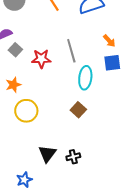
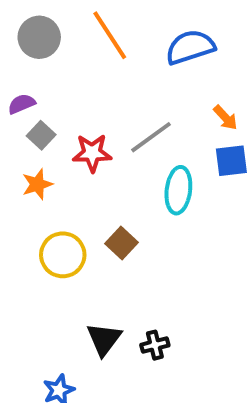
gray line: (71, 51) -> (151, 137), turned 70
orange star: (13, 85) -> (37, 184), moved
brown square: (78, 110) -> (122, 243), moved

